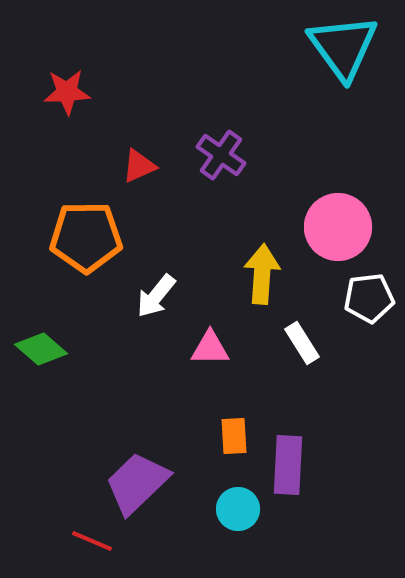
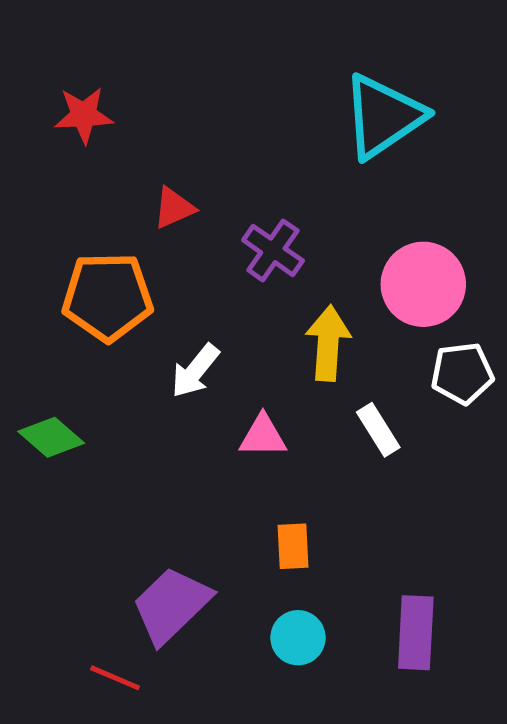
cyan triangle: (343, 47) -> (383, 116), moved, turned 32
purple cross: (221, 155) -> (273, 250), moved
purple rectangle: (288, 465) -> (416, 633), moved

